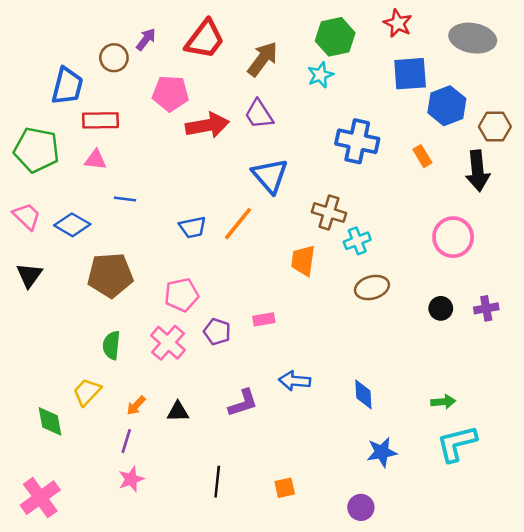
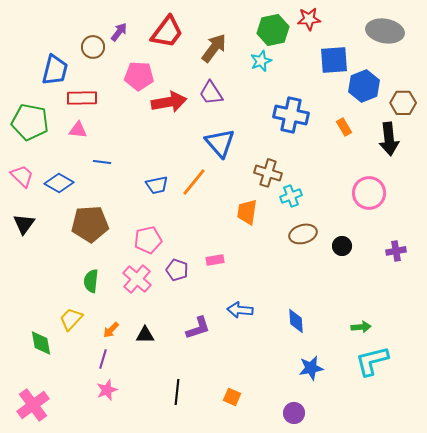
red star: (398, 23) -> (309, 19), moved, turned -30
black circle: (441, 308) -> (342, 246), moved
orange square: (285, 488) -> (232, 397), turned 36

